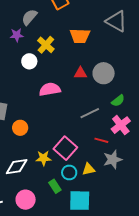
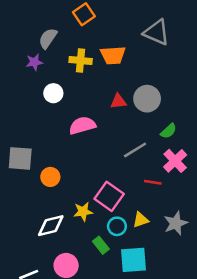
yellow cross: (46, 45) -> (81, 61), moved, turned -30
gray star: (113, 159) -> (176, 223), moved

